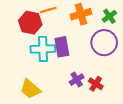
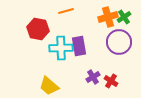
orange cross: (81, 14) -> (108, 17), moved
red hexagon: (30, 23) -> (38, 29), moved

